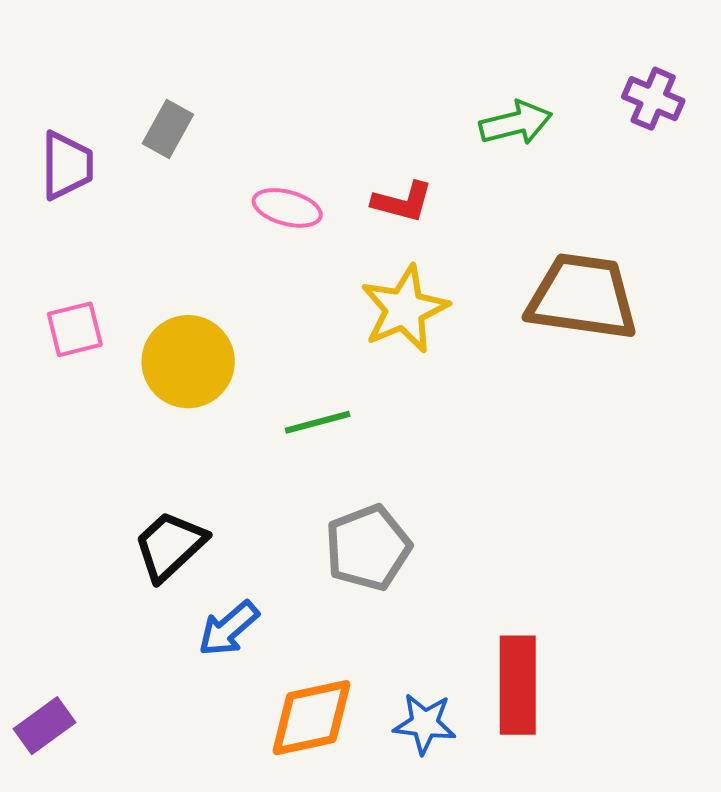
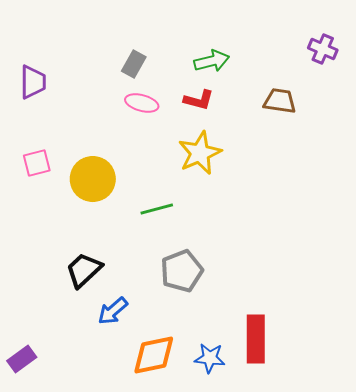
green arrow: (516, 123) -> (212, 61), moved
gray rectangle: (168, 129) -> (134, 64), moved
brown trapezoid: (582, 297) -> (280, 101), moved, size x0.6

